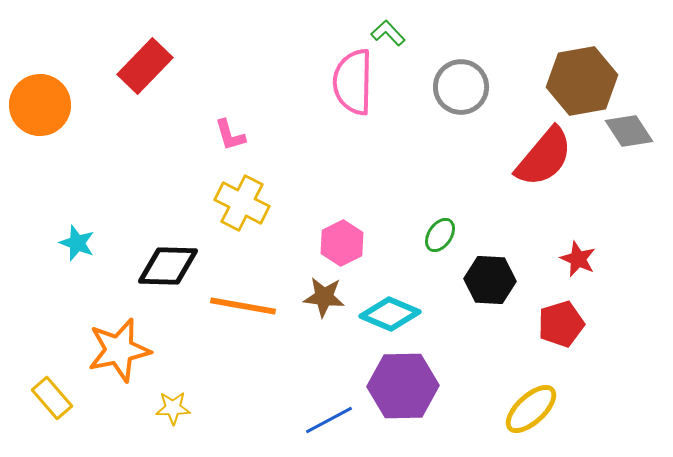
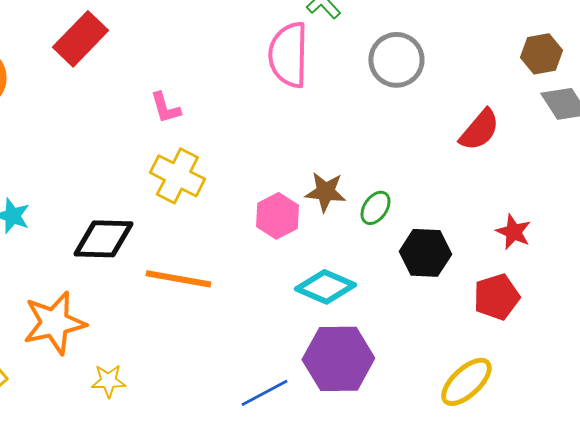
brown hexagon: (582, 81) -> (541, 54), moved, size x0.6
red semicircle: (544, 157) -> (479, 130), size x0.7
brown star: (324, 297) -> (325, 192), moved

